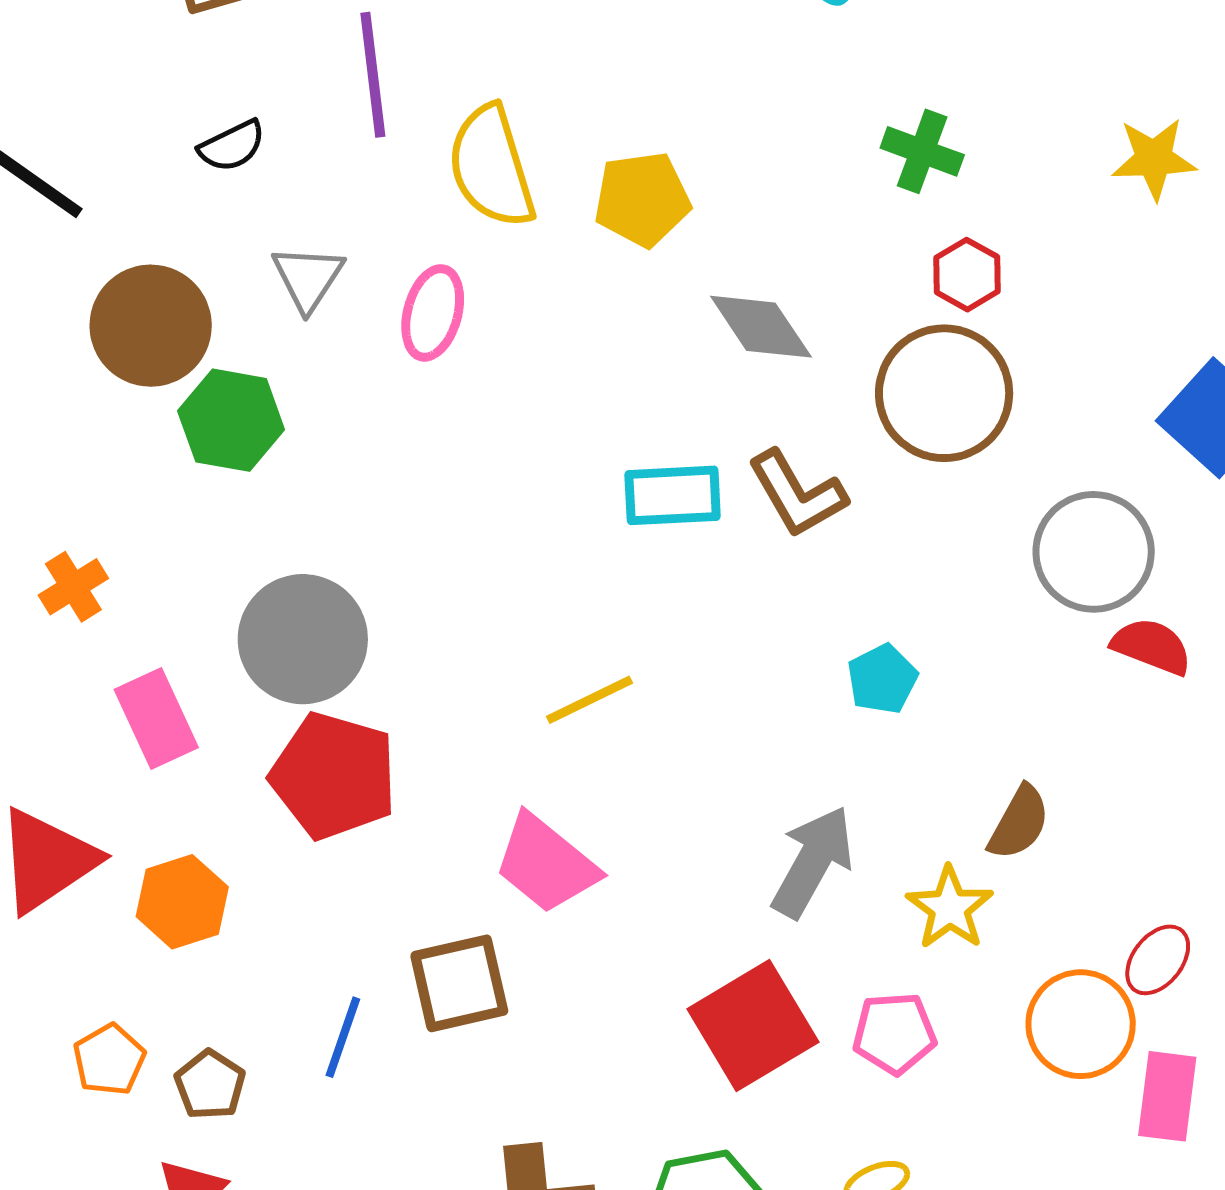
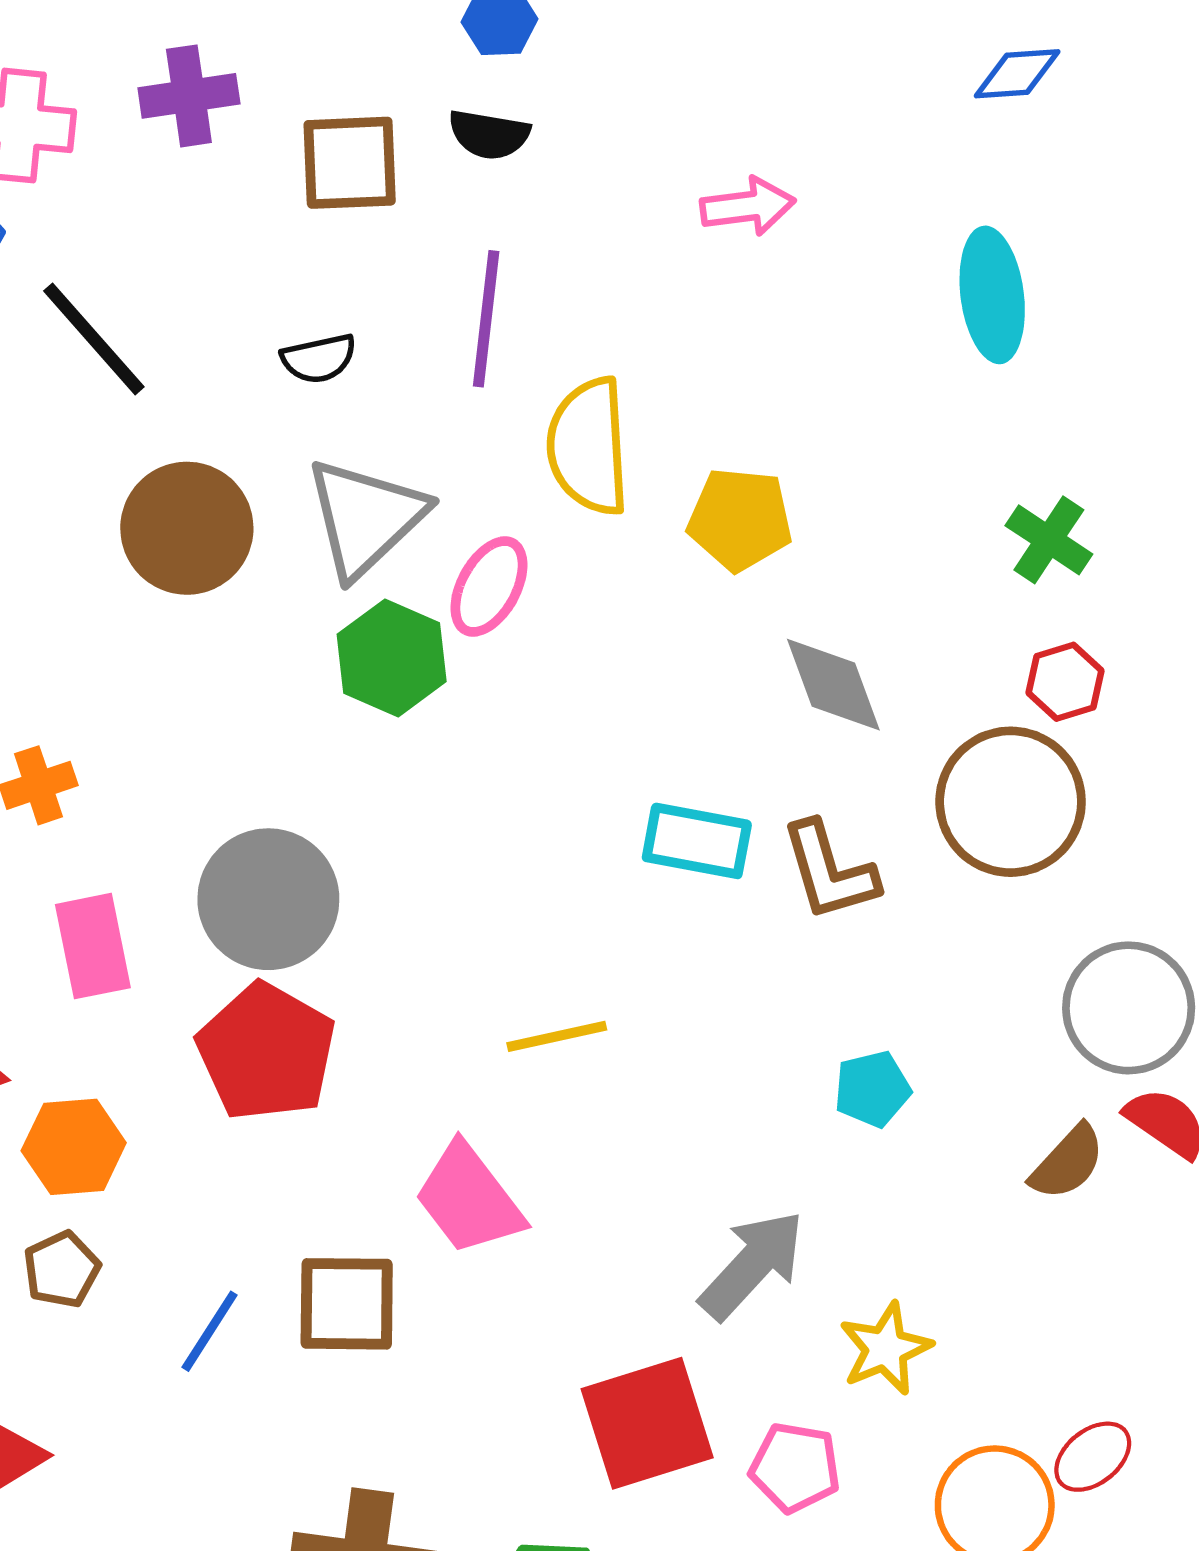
gray triangle: (308, 278) -> (366, 518), size x1.6
green hexagon: (231, 420) -> (392, 658), moved
brown semicircle: (1019, 823) -> (1068, 1162), moved
brown pentagon: (210, 1085) -> (62, 1269), moved

